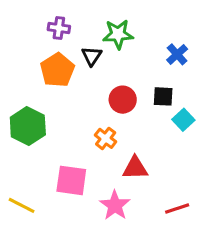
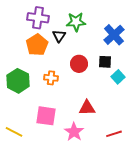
purple cross: (59, 28) -> (38, 18), size x1.5
blue cross: (177, 54) -> (114, 35), size x1.5
orange cross: (106, 138) -> (51, 78), moved, turned -32

